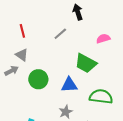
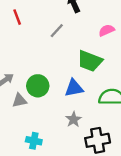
red line: (22, 31) -> (17, 17), moved
gray triangle: (22, 55) -> (19, 100), moved, turned -40

